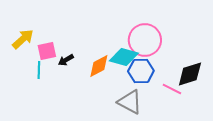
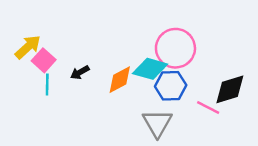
pink square: (47, 51) -> (44, 60), moved, turned -36
gray triangle: (130, 102) -> (157, 123), turned 32

